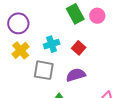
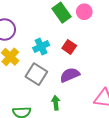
gray square: (44, 70) -> (36, 74), turned 30

